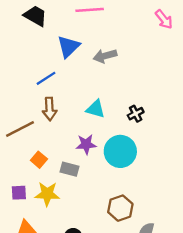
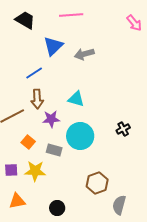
black cross: (136, 114) -> (123, 129), moved
purple star: (86, 144) -> (51, 119), moved
cyan circle: (120, 151) -> (80, 136), moved

